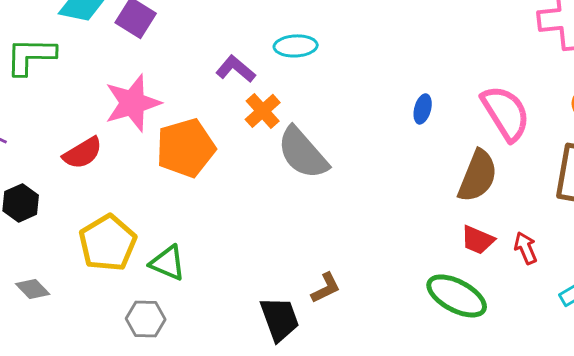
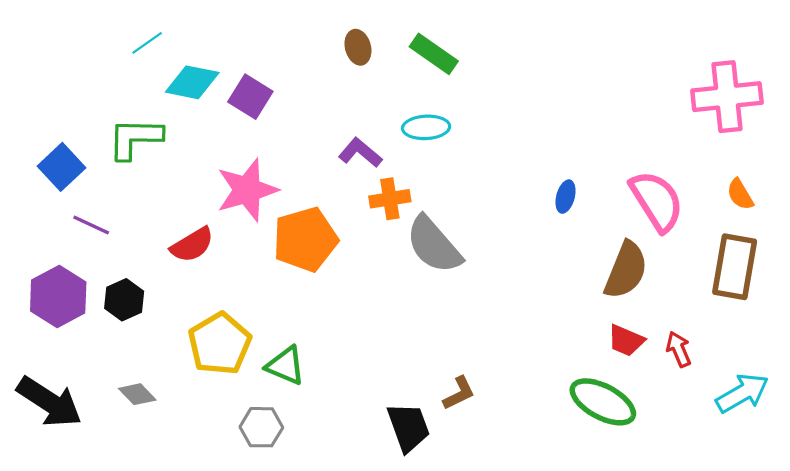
orange cross: (263, 111) -> (390, 199), turned 33

